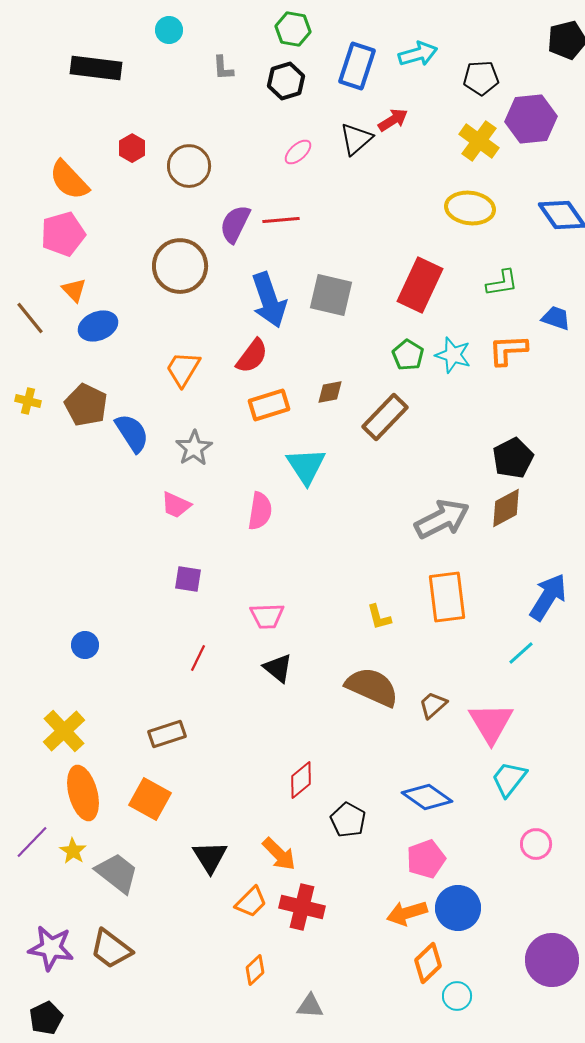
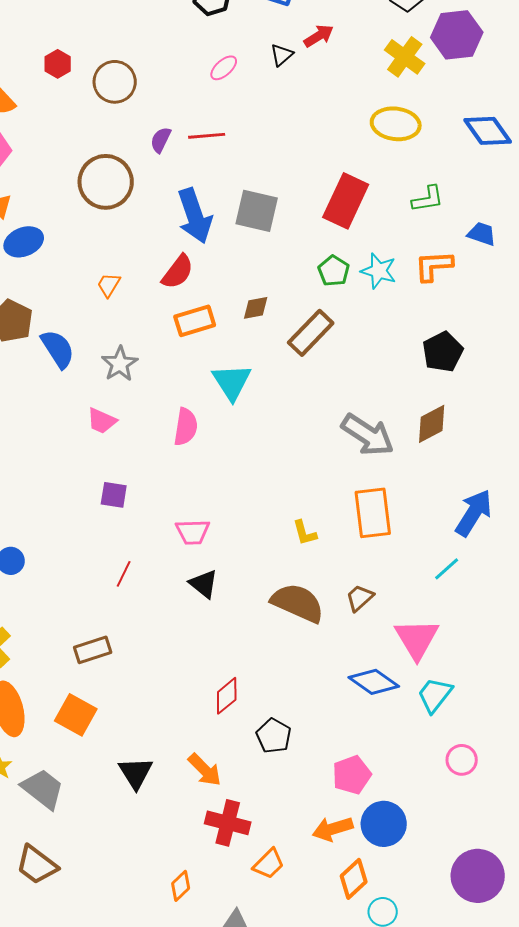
black triangle: (356, 139) -> (282, 55), size x0.7
purple semicircle: (235, 224) -> (161, 140), size x0.7
orange trapezoid: (183, 369) -> (109, 285), size x0.7
black pentagon: (513, 458) -> (443, 352), moved
gray arrow: (442, 519) -> (368, 435), turned 60
brown trapezoid: (433, 705) -> (360, 598), moved
blue diamond: (427, 797) -> (374, 682), moved
orange trapezoid: (251, 902) -> (269, 864), moved

